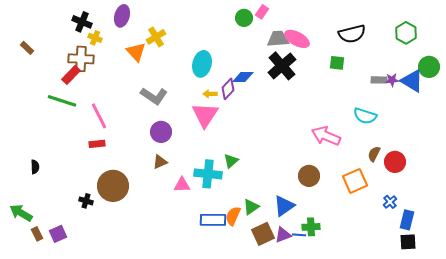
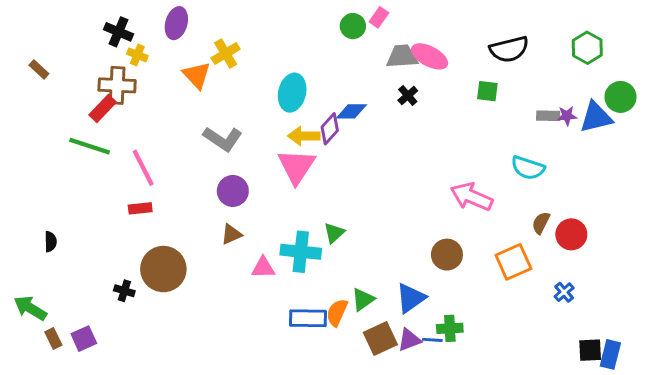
black cross: (282, 66) -> (408, 95), size x0.5
blue triangle: (412, 81) -> (596, 117), turned -45
yellow arrow: (210, 94) -> (304, 136), size x1.5
blue rectangle: (407, 220) -> (610, 354), moved

